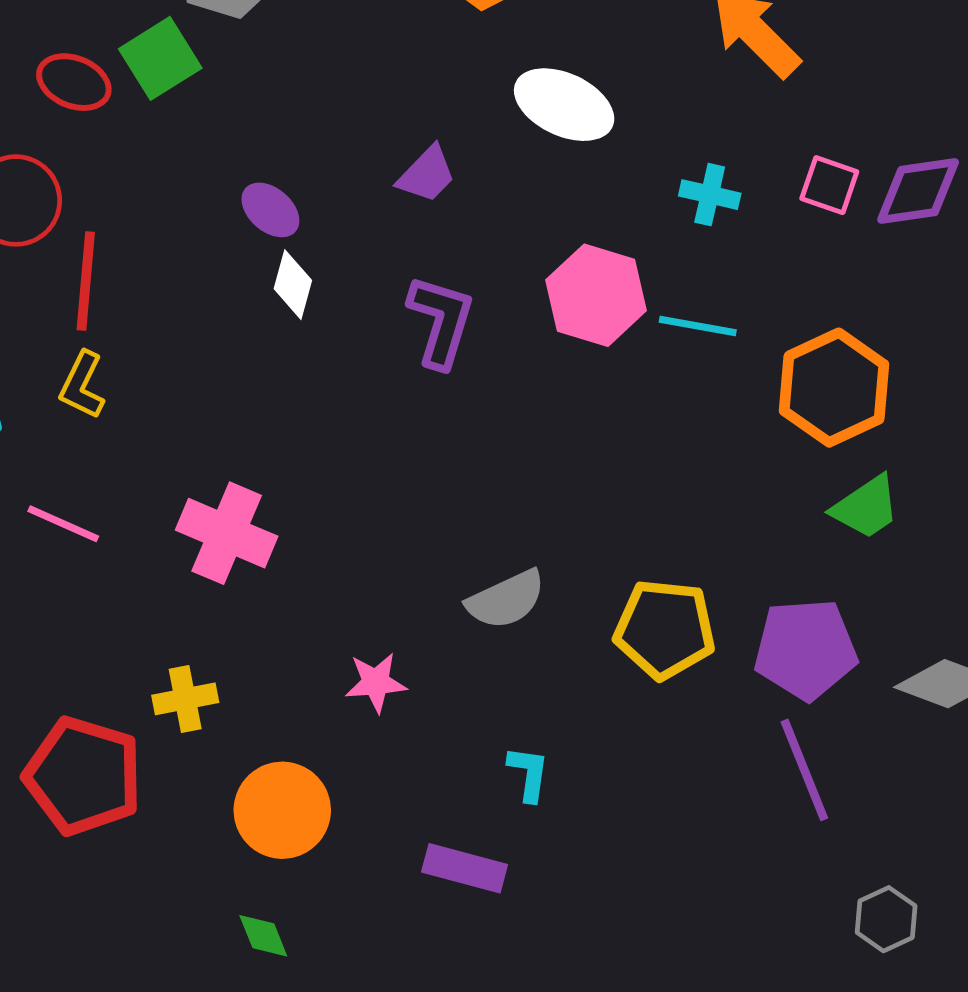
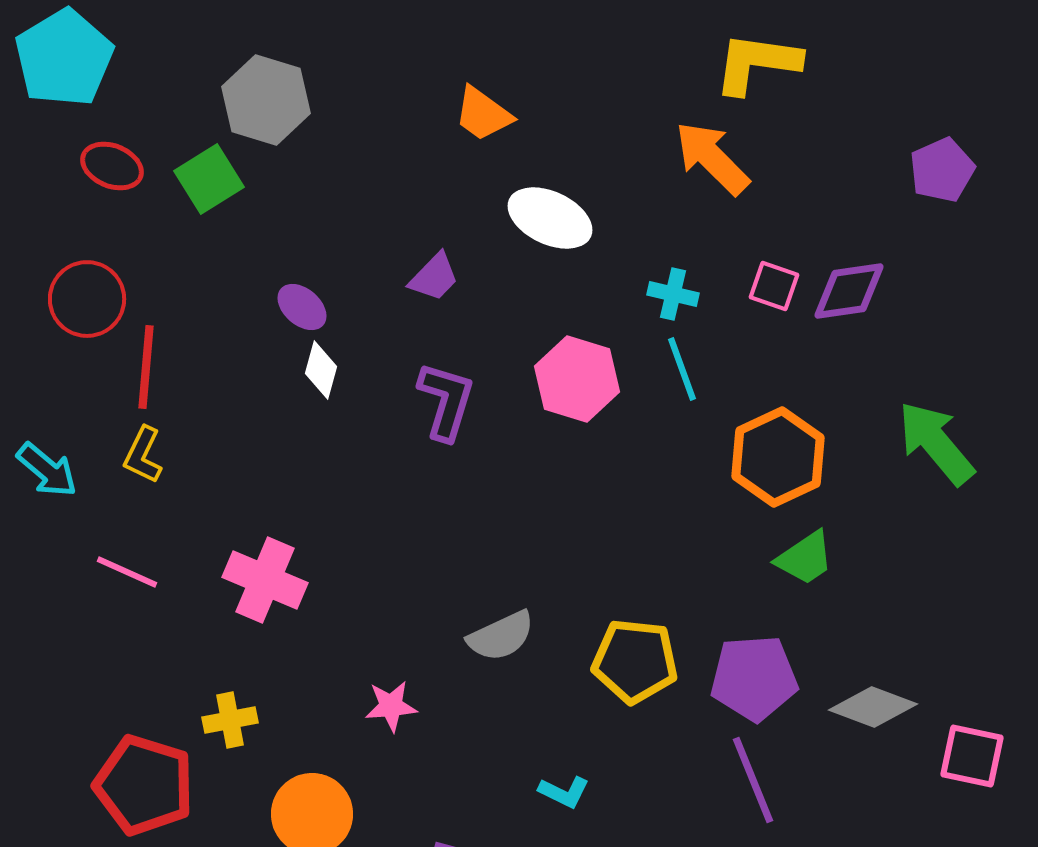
red ellipse: (74, 82) -> (112, 166), moved
cyan line: (698, 326) -> (682, 369), moved, turned 60
cyan L-shape: (529, 774) -> (564, 792), moved, turned 108

